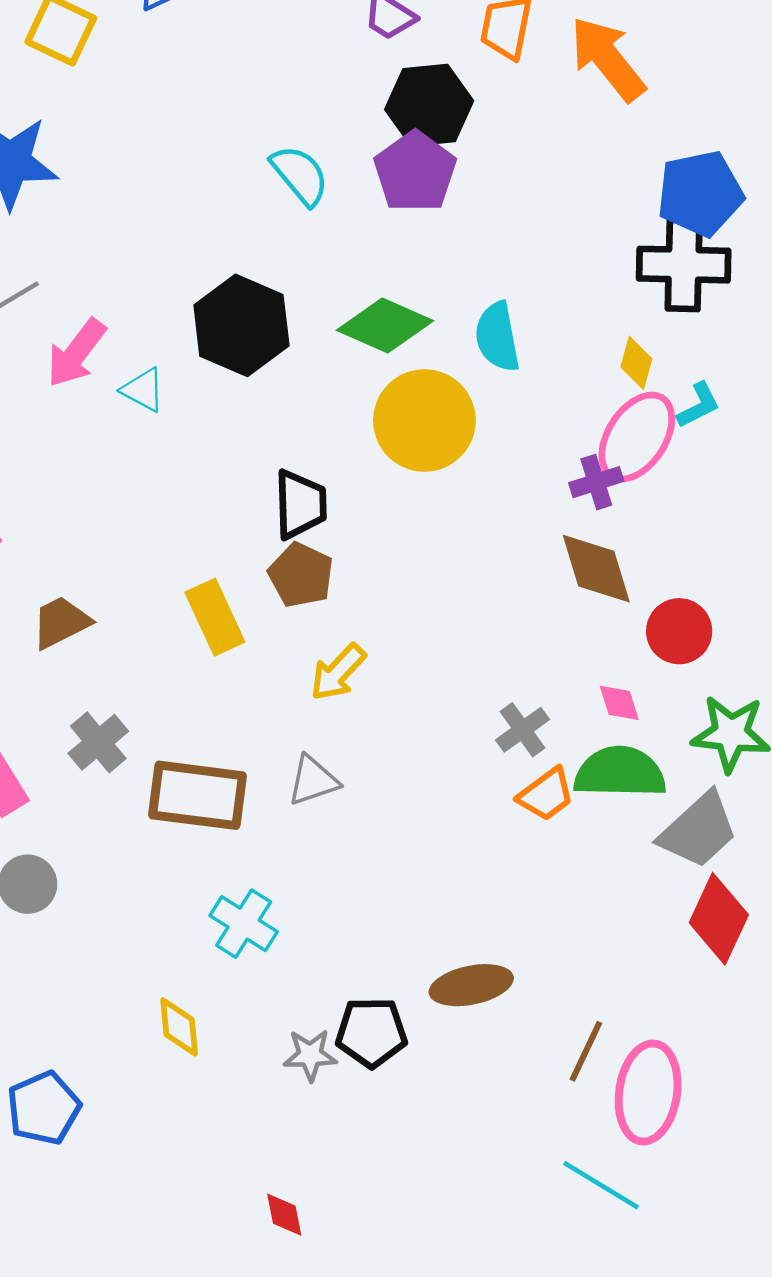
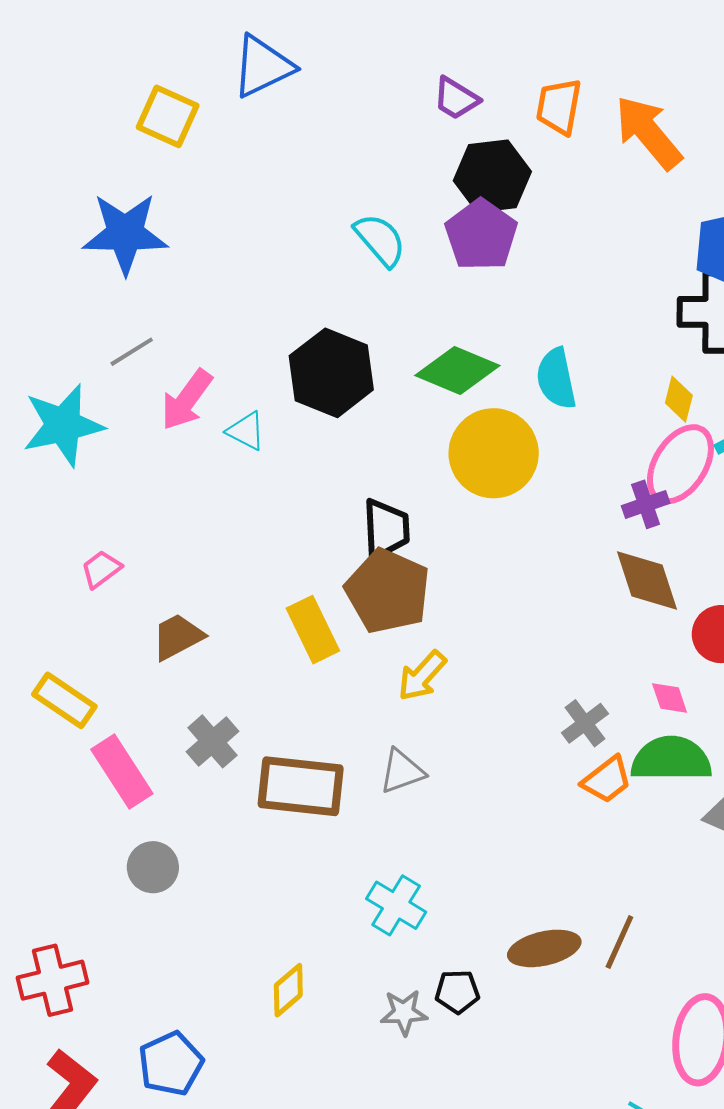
brown pentagon: (301, 575) -> (388, 591), size x1.5
cyan cross: (244, 924) -> (396, 905), moved
yellow diamond: (179, 1027) -> (288, 990), turned 56
black pentagon: (371, 1032) -> (457, 992), size x0.7
brown line: (586, 1051) -> (619, 942), moved

